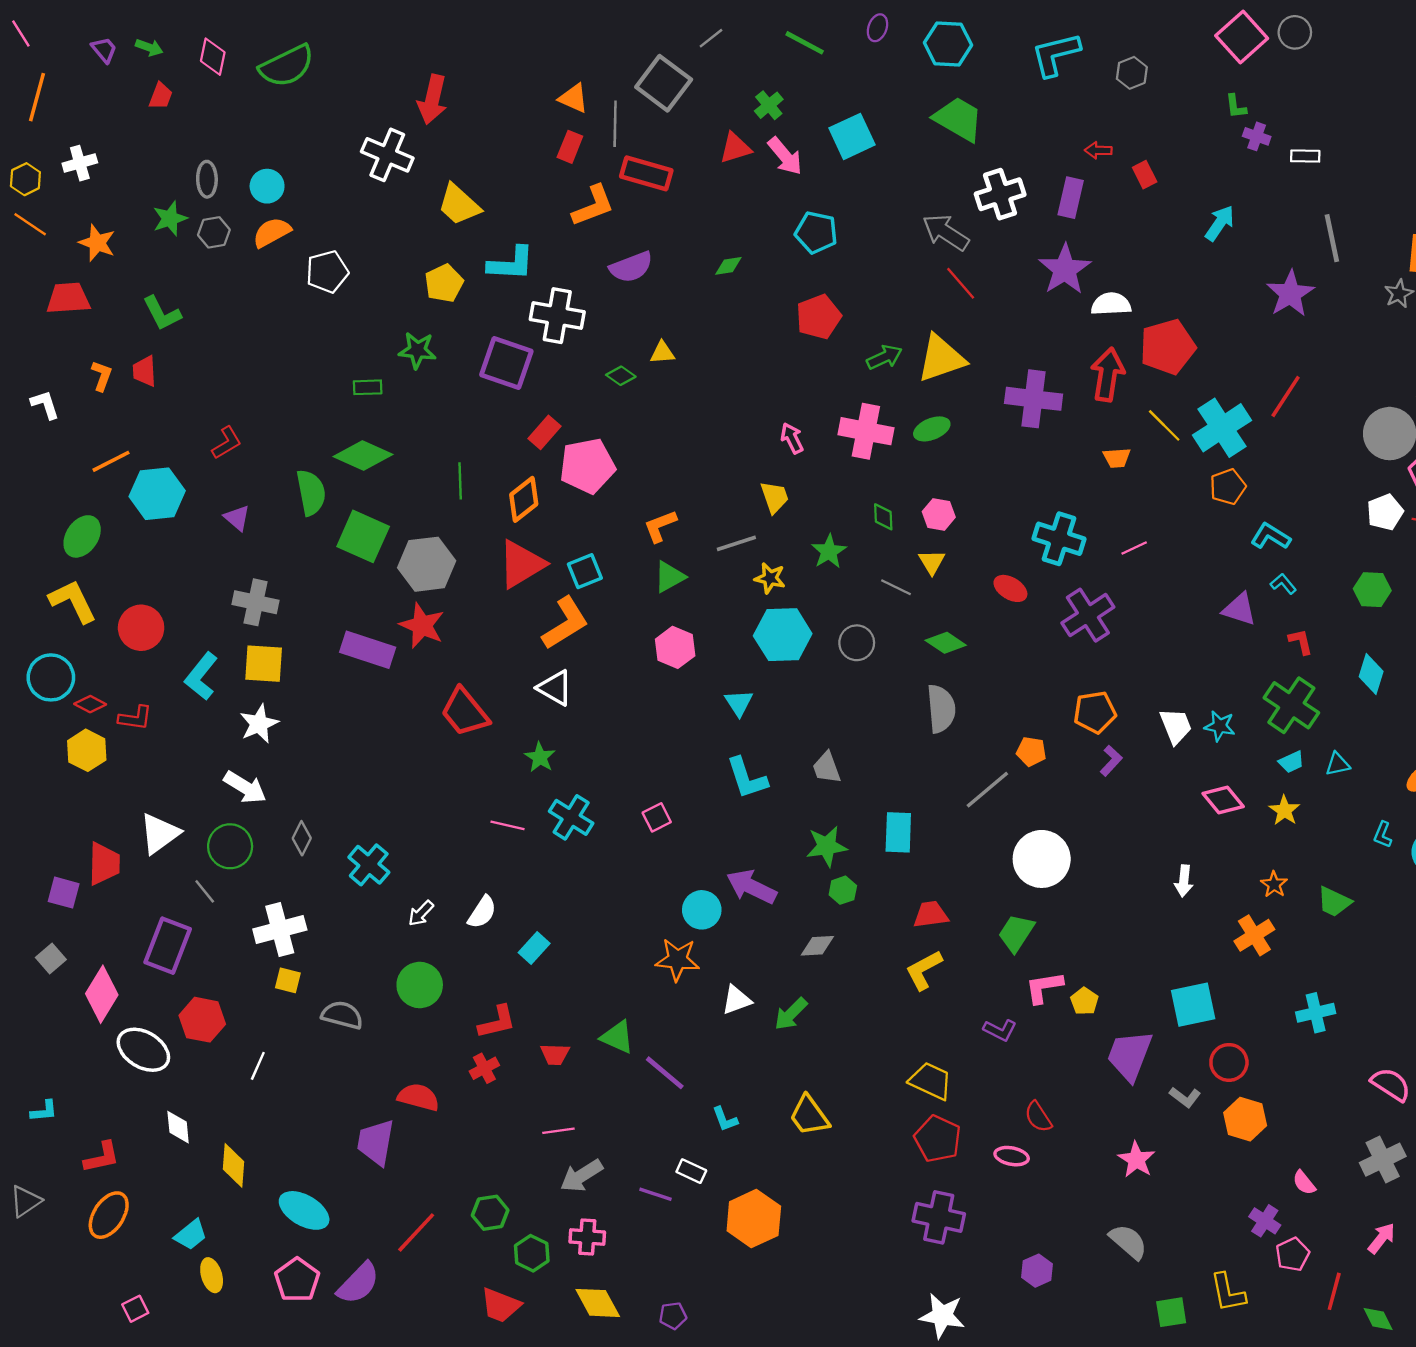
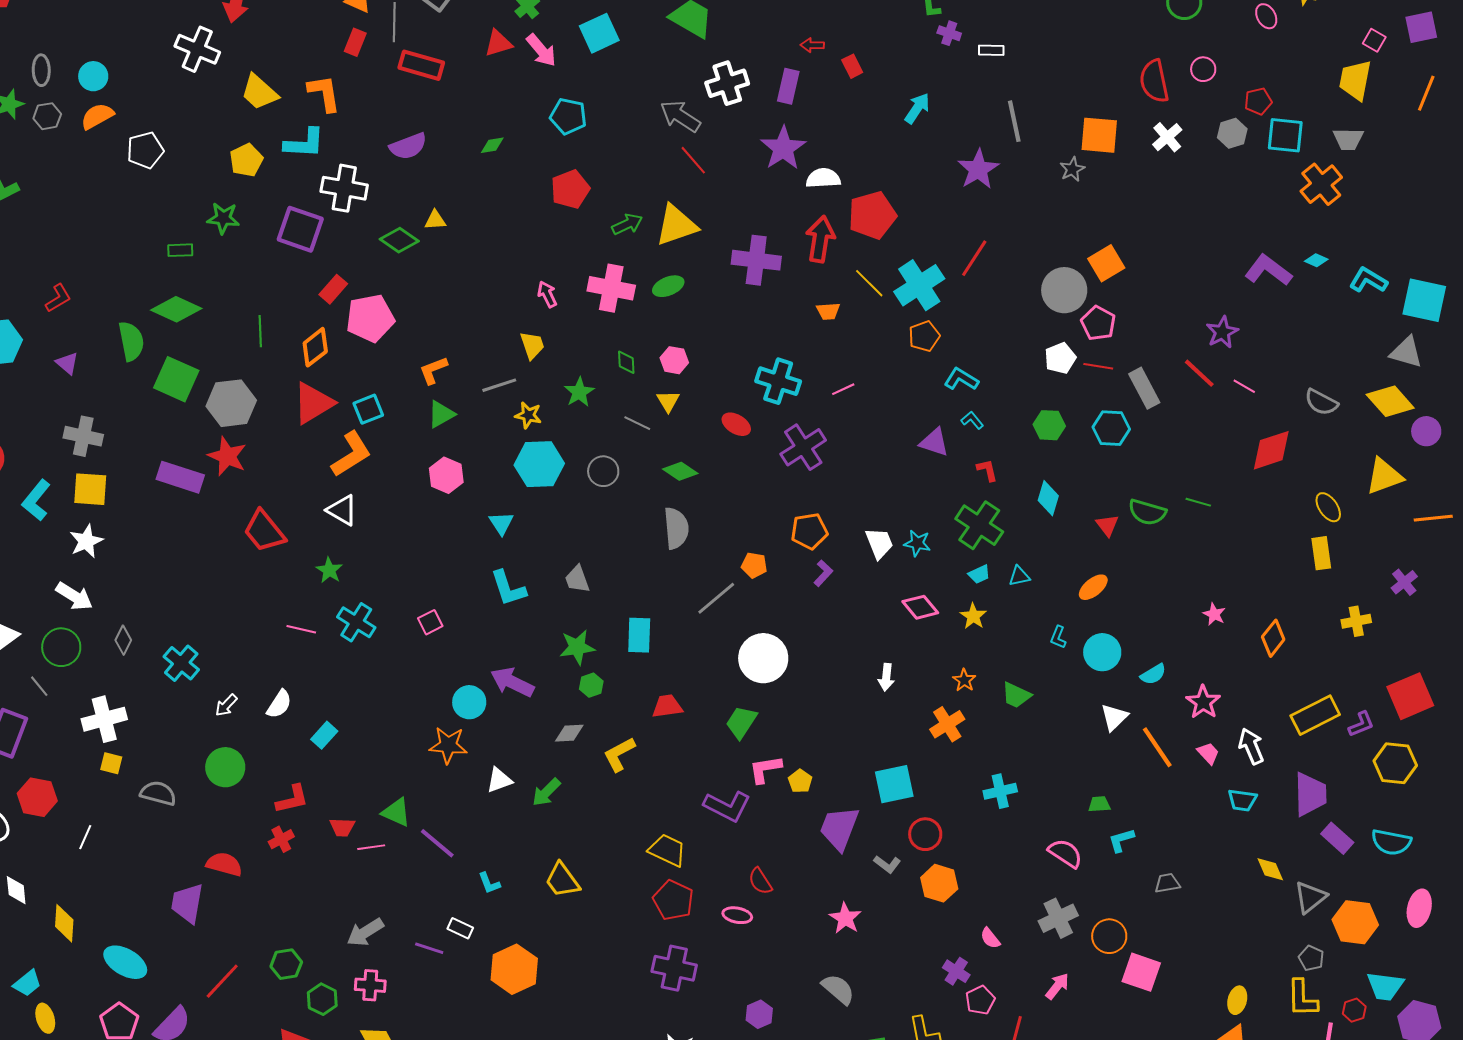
orange L-shape: (593, 206) -> (324, 93), moved, turned -78
green diamond: (621, 376) -> (399, 240), size x1.5
yellow L-shape: (924, 970) -> (619, 754), moved
purple L-shape: (1000, 1030) -> (727, 806), size x1.6
pink line: (558, 1131) -> (371, 847), moved

